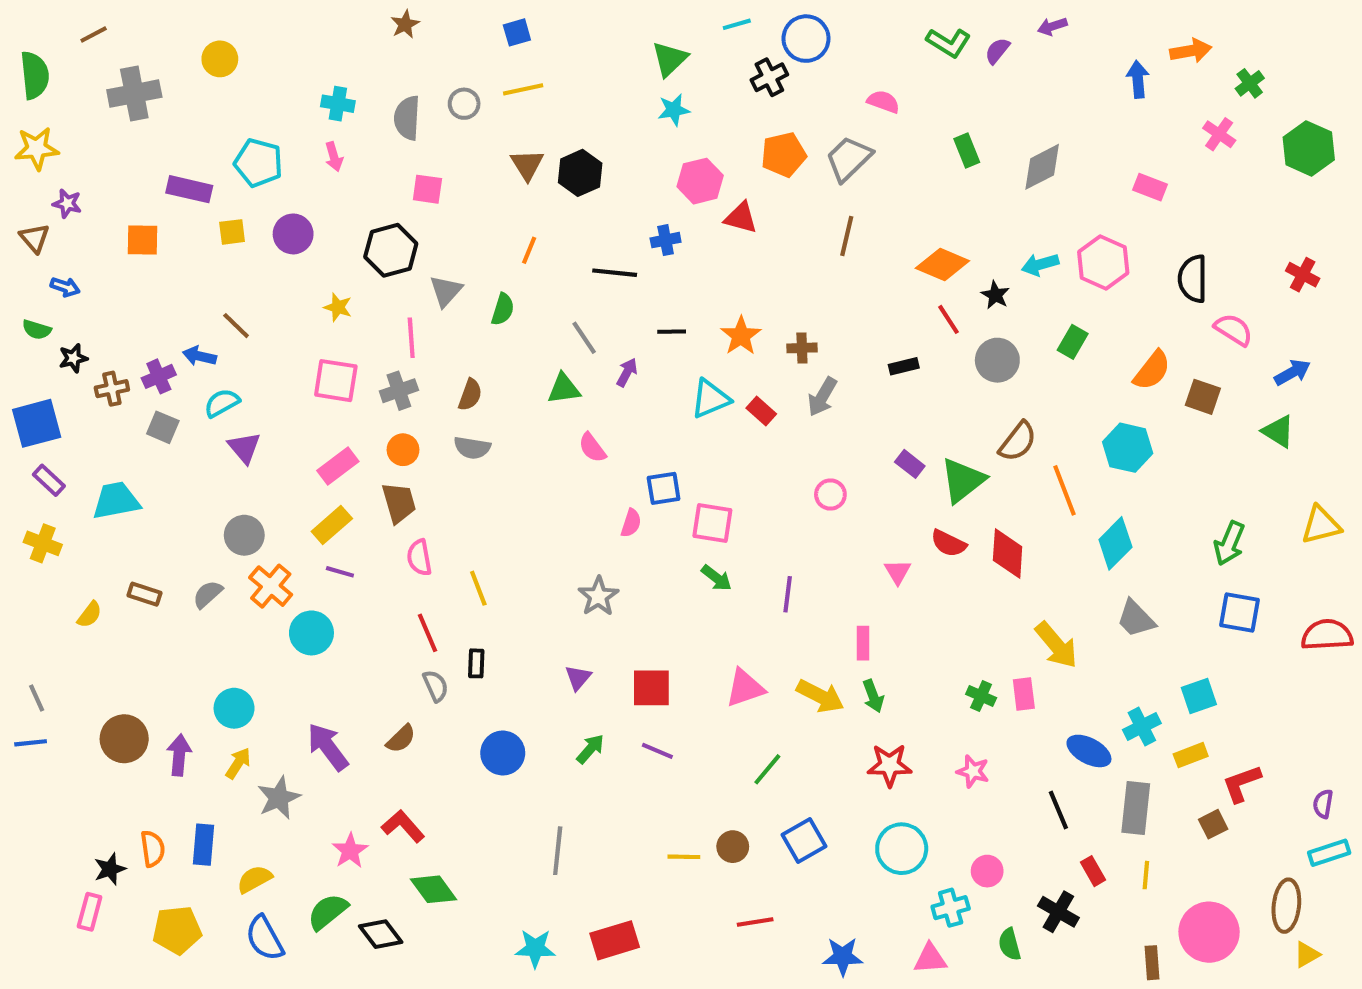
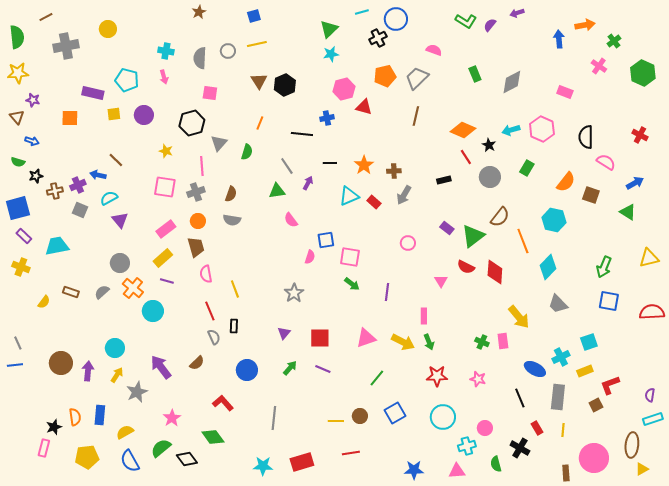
red L-shape: (403, 826) -> (223, 403), moved
red line: (755, 922) -> (351, 453), moved

